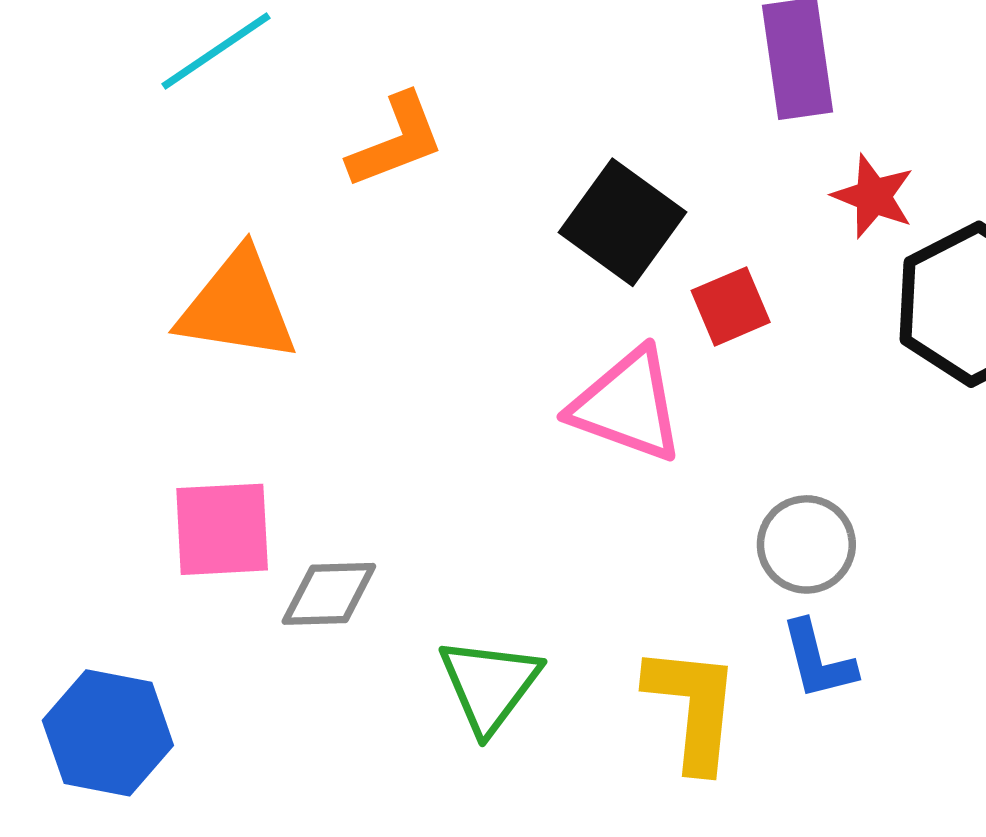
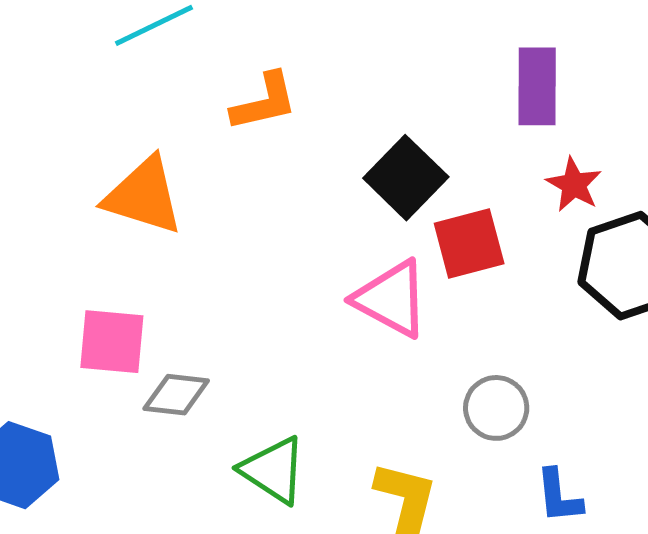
red square: (731, 306) -> (469, 244), size x1.4
blue L-shape: (818, 660) -> (559, 496), moved
green triangle: (489, 685) -> (273, 470), turned -42

